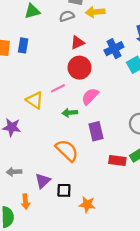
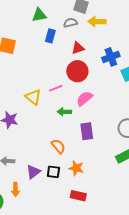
blue rectangle: (23, 45) -> (50, 36), moved
orange semicircle: (67, 150) -> (58, 146), size x0.7
red rectangle: (117, 160) -> (78, 196), moved
black square: (64, 190) -> (53, 172), moved
orange star: (87, 205) -> (76, 168), moved

